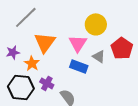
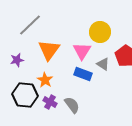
orange star: (32, 63) -> (45, 80), moved
purple cross: (47, 83) -> (50, 102), moved

